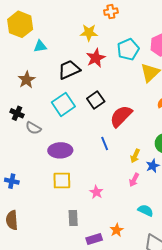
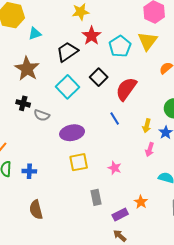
cyan pentagon: (128, 49) -> (120, 46), moved
brown star: (27, 80) -> (27, 69), size x1.4

